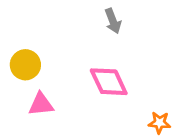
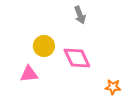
yellow circle: (25, 65) -> (44, 46), moved

